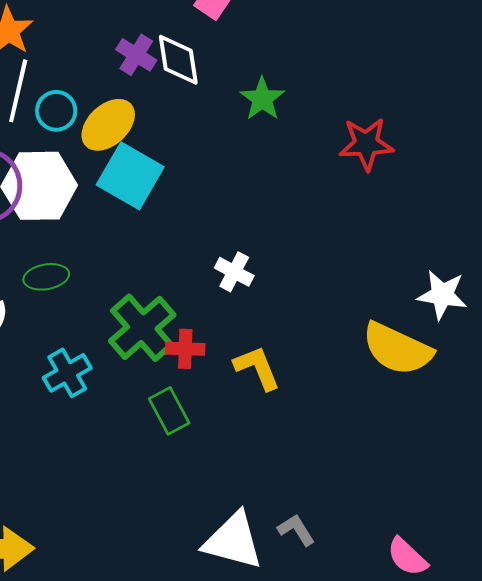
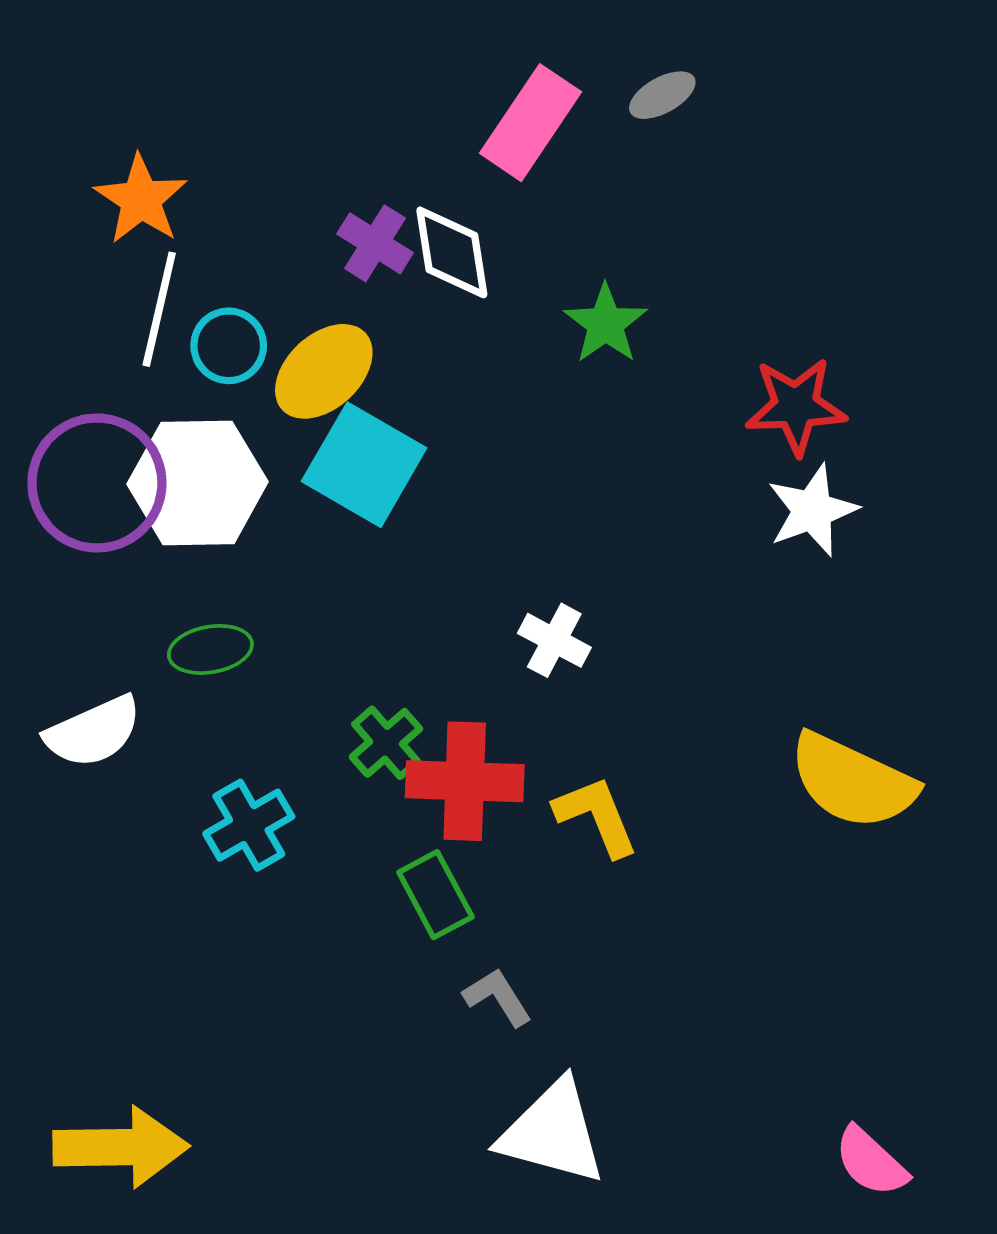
white star: (442, 295) -> (812, 510), moved, turned -30
green cross: (142, 328) -> (386, 743), size x0.6
red cross: (185, 349) -> (465, 781), size x1.6
gray L-shape: (296, 530) -> (498, 997), moved

